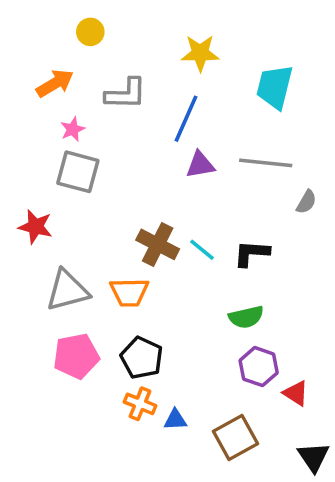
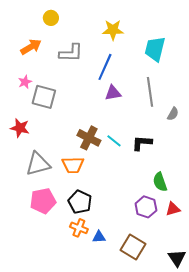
pink star: (73, 129) -> (25, 82), moved
gray line: (266, 163) -> (150, 92), turned 76
green semicircle: (246, 317) -> (160, 182), moved, turned 84
red triangle: (296, 393) -> (173, 209), moved, turned -49
brown square: (236, 437) -> (133, 247), turned -30

